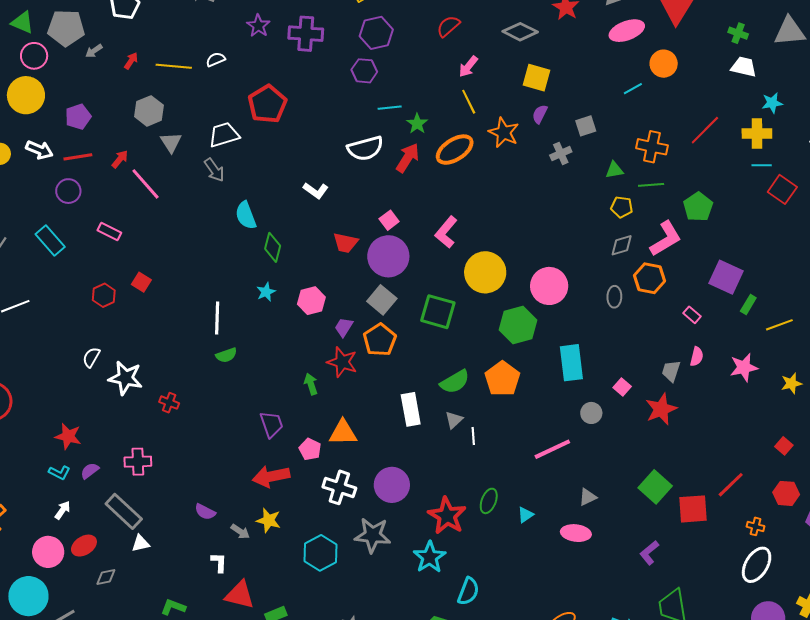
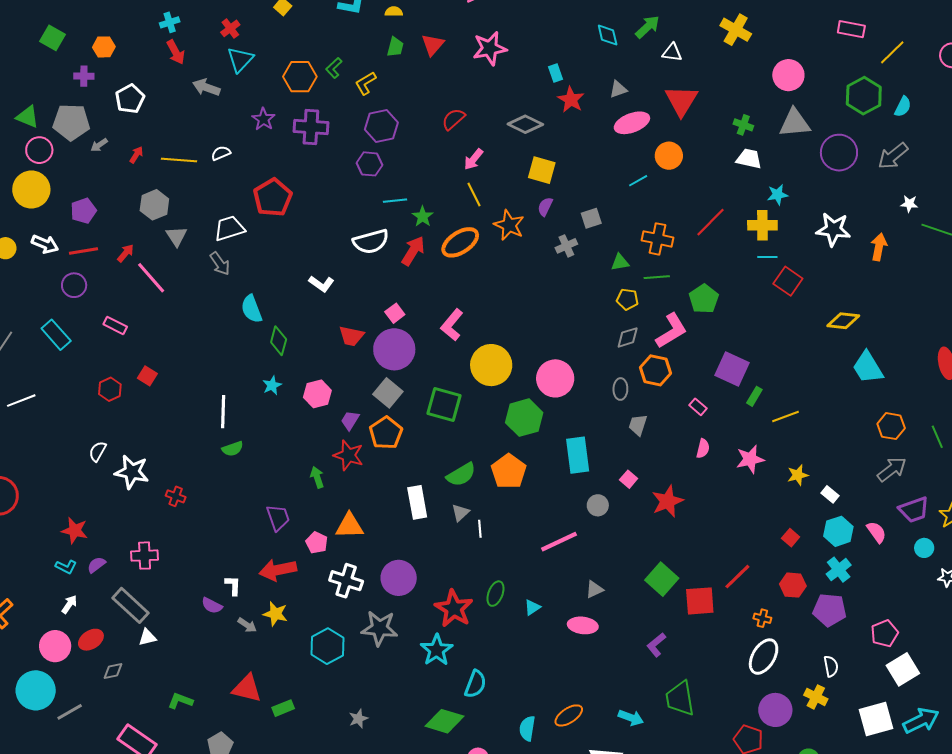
gray trapezoid: (671, 371) -> (638, 425), moved
white L-shape: (219, 563) -> (233, 585), moved

